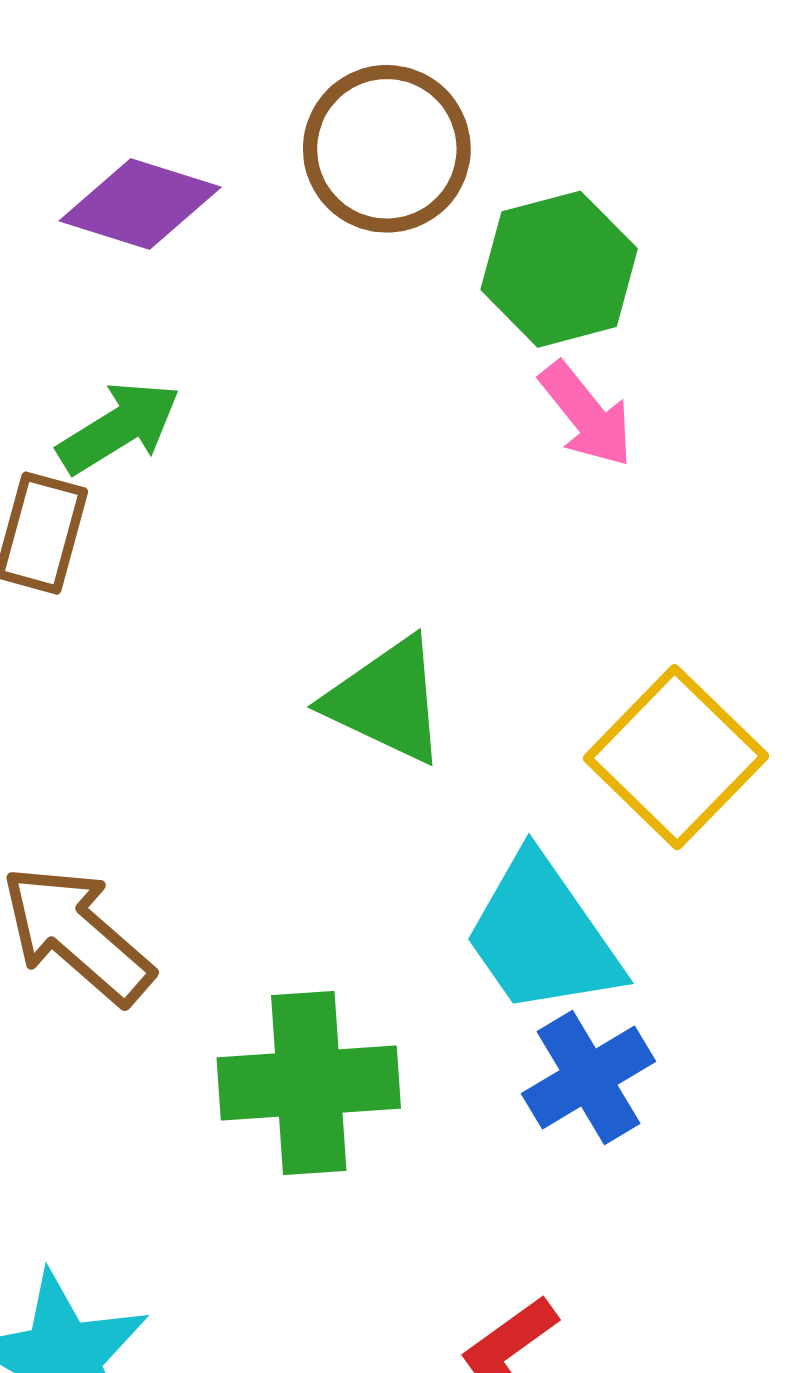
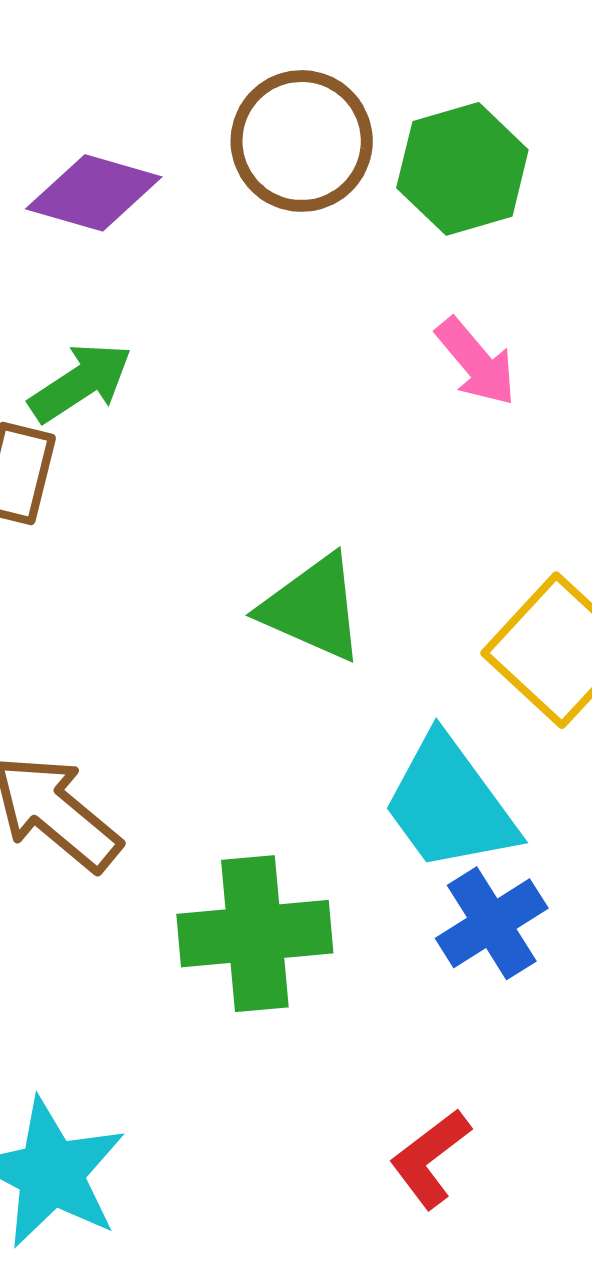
green hexagon: (559, 269) -> (462, 169), moved

